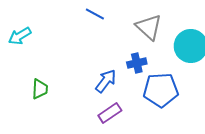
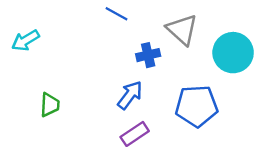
blue cross: (137, 63) -> (148, 55), moved

